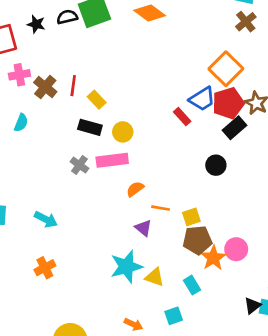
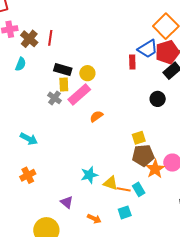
yellow rectangle: (97, 100) -> (64, 85), moved, turned 40
red rectangle: (182, 117) -> (132, 62), turned 40
cyan semicircle: (21, 123) -> (21, 64), moved
pink rectangle: (112, 160) -> (79, 95), turned -35
orange line: (161, 208) -> (124, 189), moved
purple triangle: (143, 228) -> (67, 202), moved
cyan star: (126, 267) -> (89, 175), size x0.7

